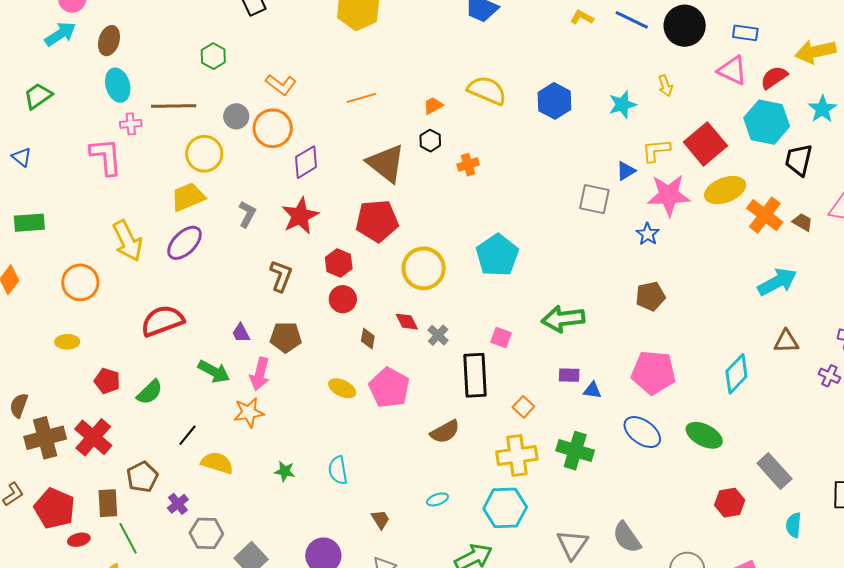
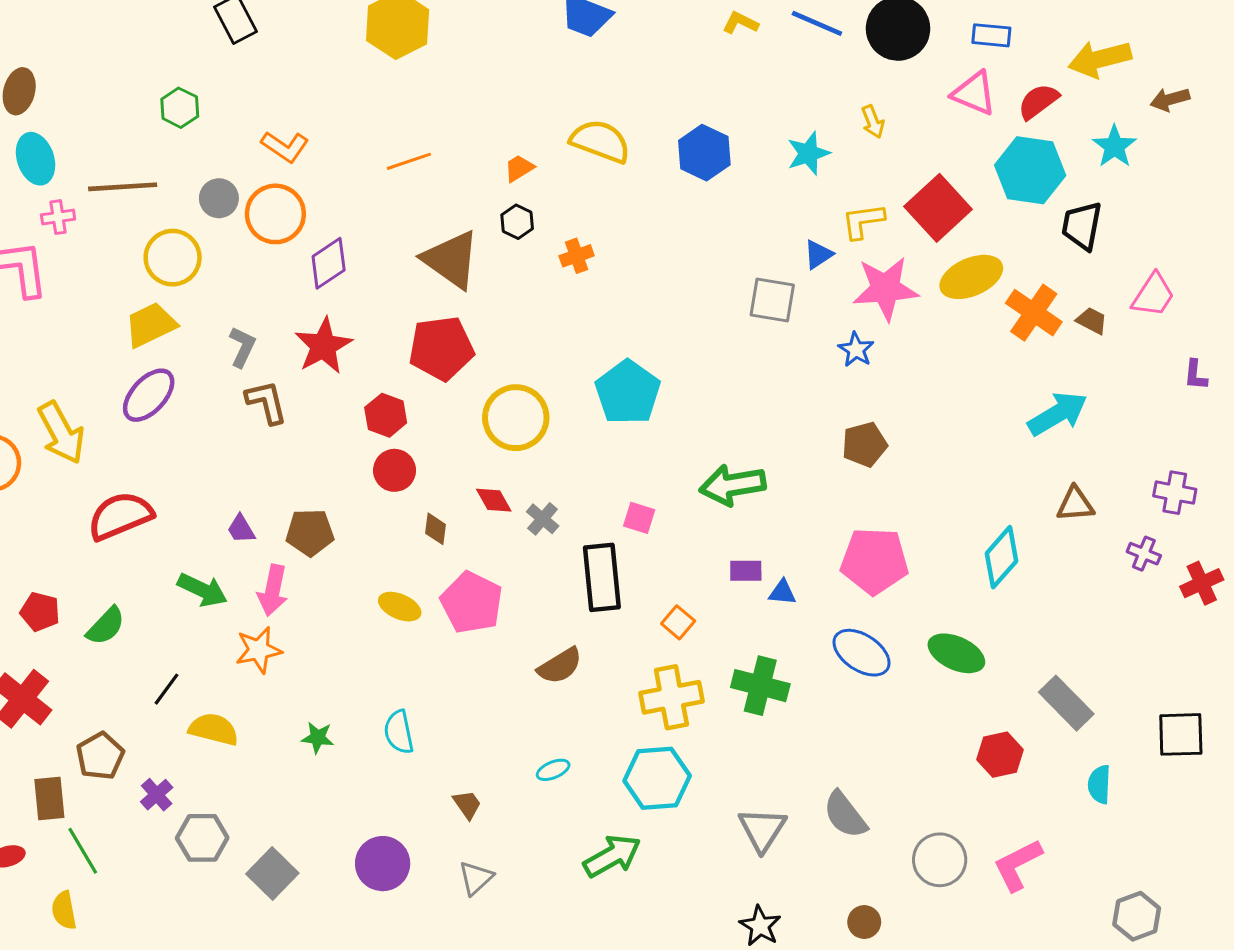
yellow arrow: (128, 241) -> (61, 433), moved
brown L-shape: (281, 276) -> (266, 402), moved, turned -32

